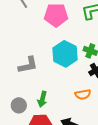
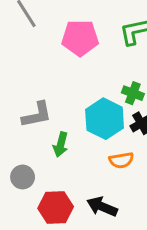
cyan hexagon: (65, 54) -> (105, 119), moved
green arrow: (42, 99) -> (61, 145), moved

